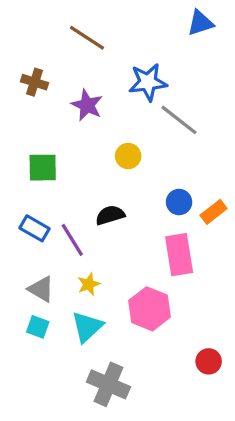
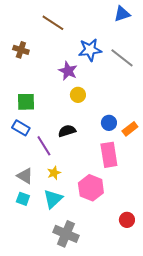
purple star: (87, 105) -> (68, 71), moved
gray line: (179, 120) -> (122, 58), moved
blue rectangle: (34, 228) -> (21, 128), moved

